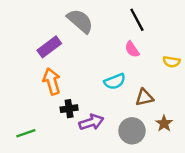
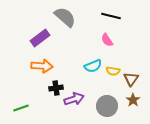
black line: (137, 20) -> (111, 16), turned -48
yellow semicircle: (171, 62) -> (113, 71), moved
orange arrow: (52, 81) -> (42, 66), turned 110
brown triangle: (144, 97) -> (131, 79), moved, turned -42

